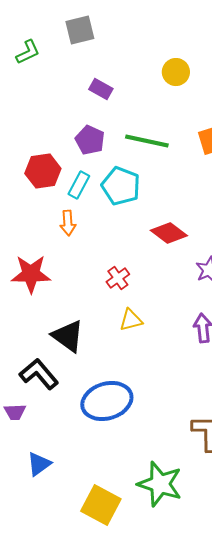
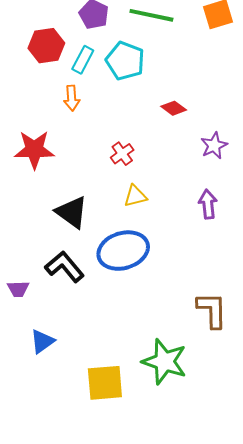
red diamond: (169, 233) -> (174, 108), size x0.7
black L-shape: (39, 374) -> (65, 267), moved
blue ellipse: (107, 401) -> (123, 251), moved
yellow square: (101, 505) -> (105, 383), turned -33

